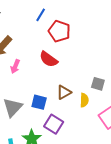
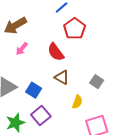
gray square: (98, 84) -> (97, 82), moved
brown triangle: (64, 92) -> (62, 77), moved, turned 42

